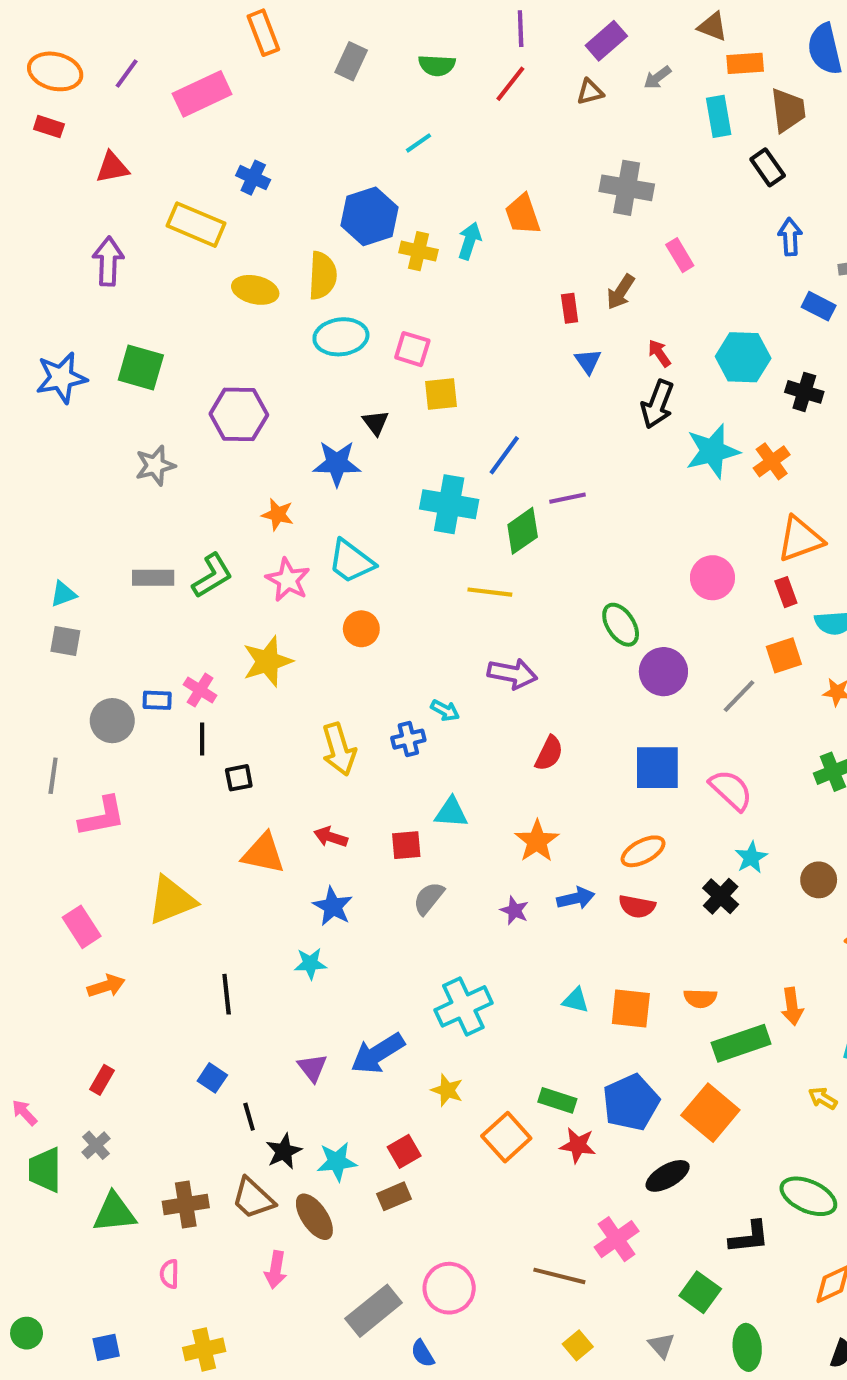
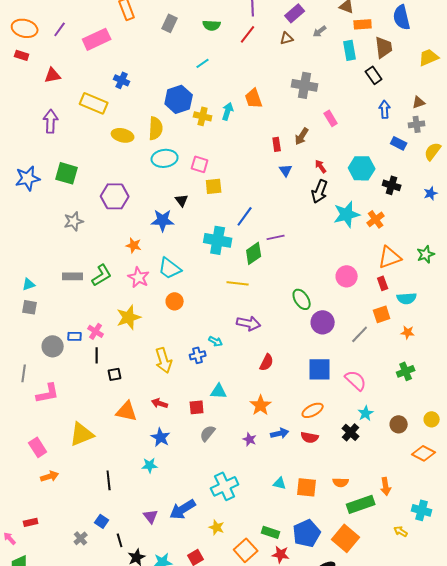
red rectangle: (102, 1080) -> (31, 522), moved, turned 48
gray cross: (96, 1145) -> (81, 538), moved

